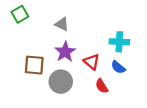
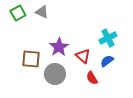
gray triangle: (62, 24) -> (42, 12), moved
cyan cross: (119, 42) -> (108, 38), turned -30
blue semicircle: (118, 67) -> (107, 61), turned 104

